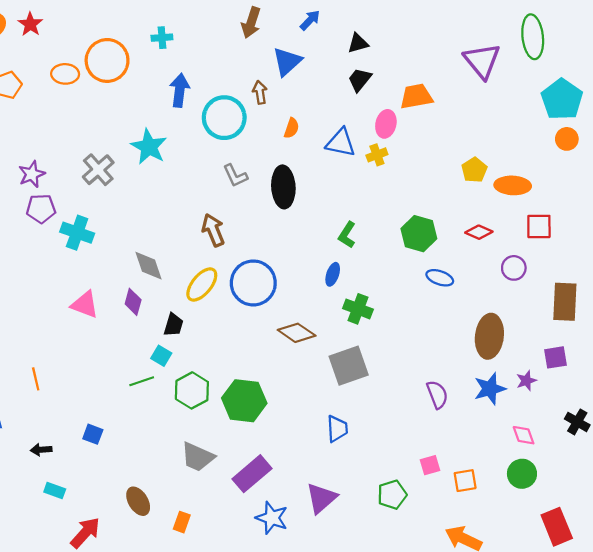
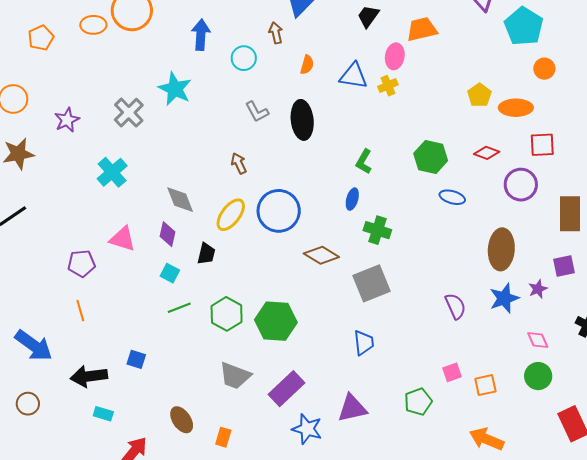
cyan pentagon: (562, 99) -> (524, 26), moved
cyan circle: (224, 118) -> (244, 58), size x0.6
orange circle: (567, 139) -> (544, 69), moved
purple pentagon: (41, 209) -> (82, 263), moved
brown arrow: (213, 230) -> (239, 163), size x0.7
cyan cross: (77, 233) -> (112, 172), turned 32
purple circle: (514, 268) -> (521, 185), size x1.4
cyan square: (161, 356) -> (170, 273), moved
black arrow: (41, 450) -> (89, 376), size x1.8
purple triangle: (321, 498) -> (352, 408), turned 32

